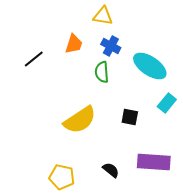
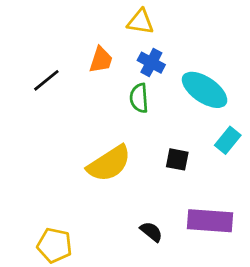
yellow pentagon: (62, 177) -> (55, 245), moved

